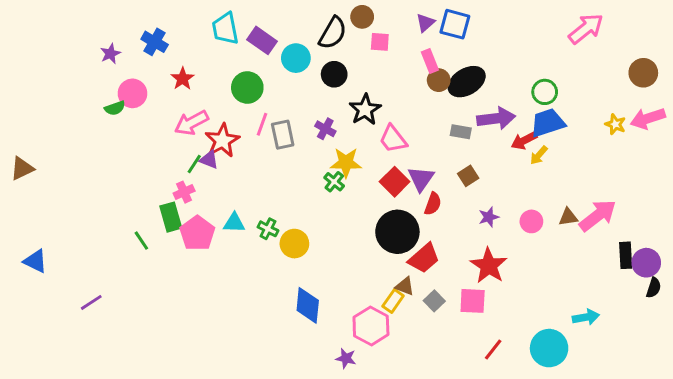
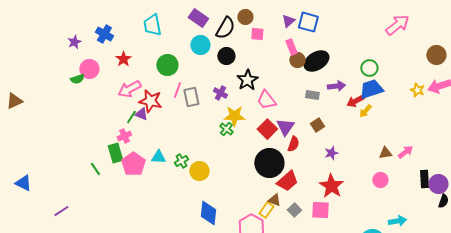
purple rectangle: (262, 40) -> (198, 18), moved
purple arrow: (496, 118) -> (336, 86), size x0.7
red star: (222, 140) -> (150, 101), turned -30
brown triangle: (22, 168) -> (14, 101), moved
pink arrow: (598, 216) -> (405, 152), size x0.6
pink circle: (531, 221) -> (380, 180), moved
green cross: (268, 229) -> (181, 161), turned 32

